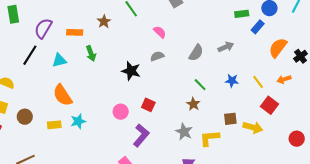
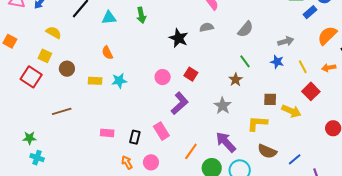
gray arrow: (226, 47) -> (286, 41), moved
orange semicircle: (62, 95) -> (107, 53), size x0.6
yellow L-shape: (209, 138) -> (257, 123), moved

